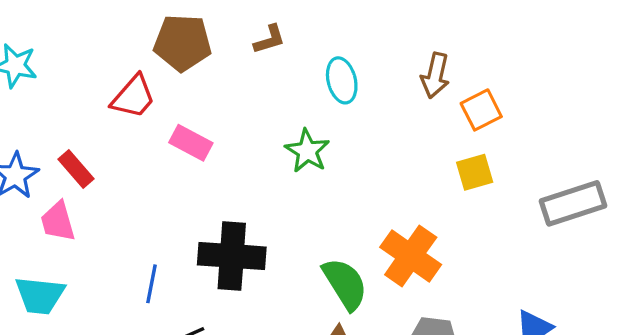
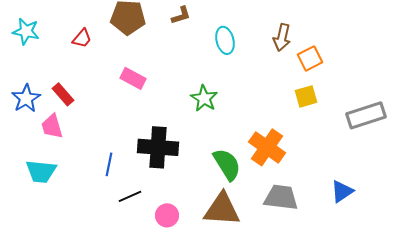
red trapezoid: (133, 97) -> (82, 38), moved, size x0.7
green star: (307, 151) -> (204, 98), moved

